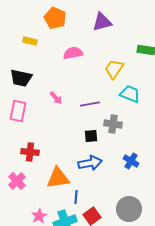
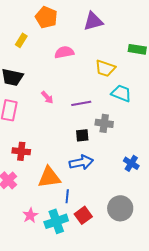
yellow rectangle: (30, 41) -> (21, 40), turned -72
yellow trapezoid: (114, 69) -> (105, 68), turned -105
blue cross: (131, 161) -> (131, 163), moved

